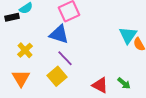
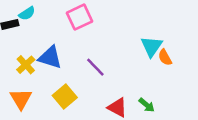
blue triangle: (59, 34) -> (50, 57), moved
purple line: (65, 58) -> (95, 67), moved

